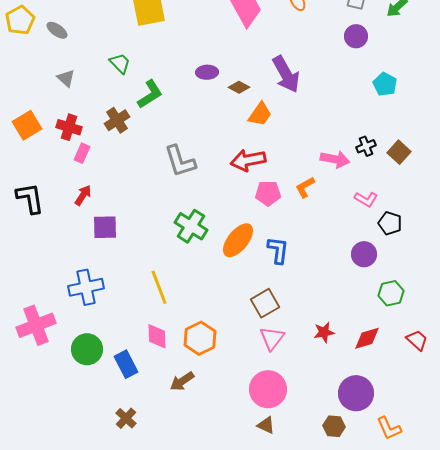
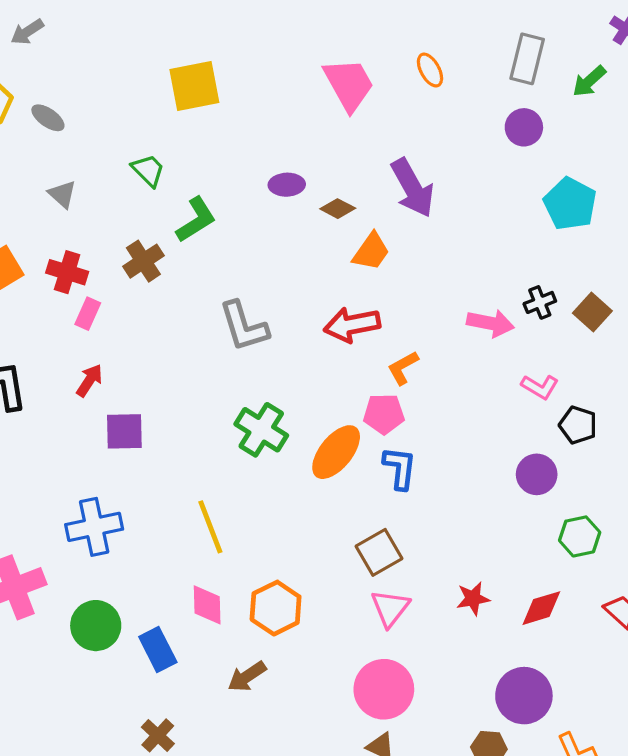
cyan pentagon: (385, 84) -> (570, 204), size x1.4
orange L-shape: (305, 187) -> (403, 368), moved
pink pentagon: (268, 193) -> (384, 414), moved

